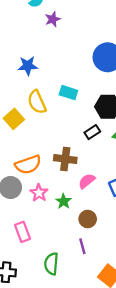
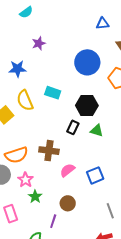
purple star: (53, 19) -> (39, 43), moved
black rectangle: (92, 132) -> (73, 127), turned -32
green star: (64, 201) -> (35, 197), moved
purple line: (82, 246) -> (53, 221), moved, turned 32

